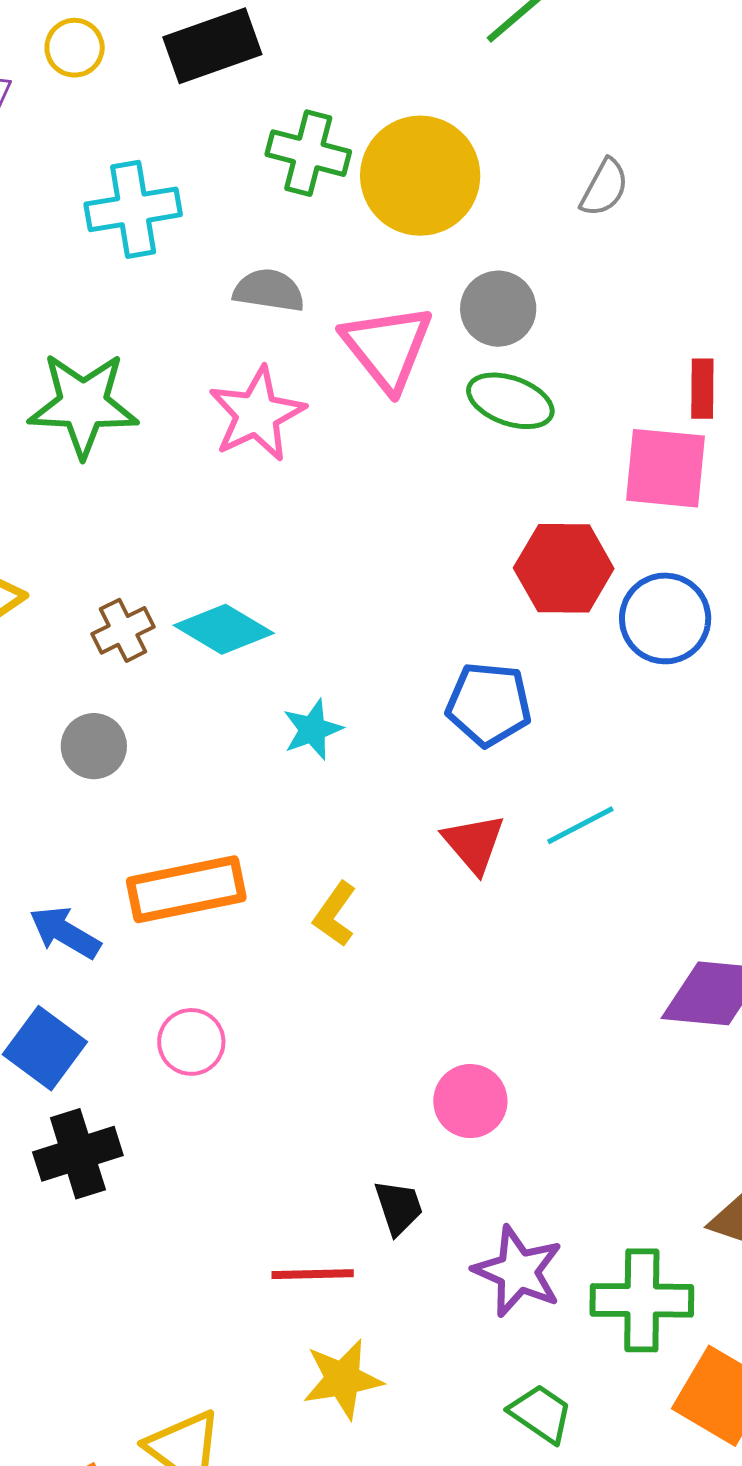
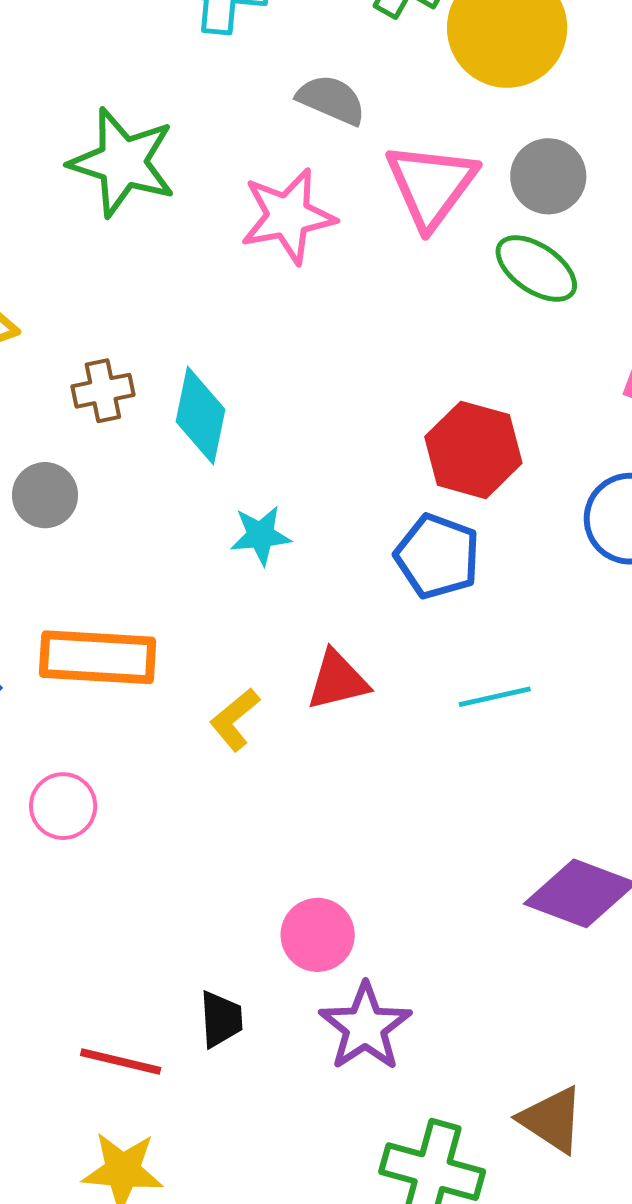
red hexagon: (564, 568) -> (473, 450), moved
cyan diamond: (224, 629) -> (201, 416), turned 56
red triangle: (474, 843) -> (338, 680), moved, turned 42
purple star: (518, 1271) -> (365, 1027), moved

